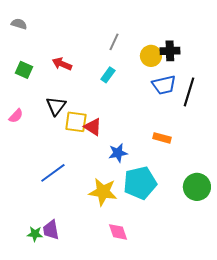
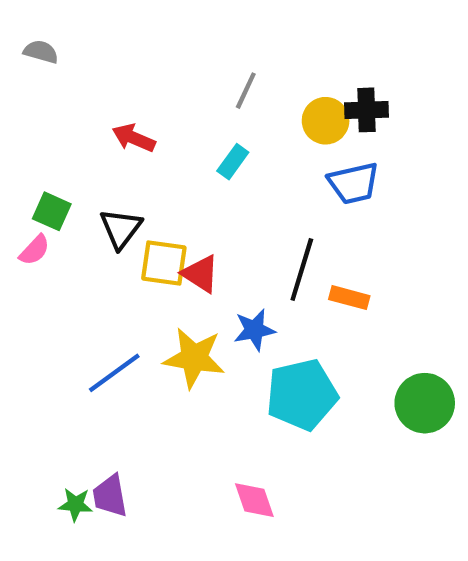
green square: (24, 70) -> (52, 211), moved
black line: (189, 92) -> (302, 269), moved
yellow star: (103, 192) -> (194, 358), moved

